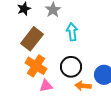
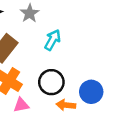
cyan arrow: (72, 32) -> (53, 40), turned 36

